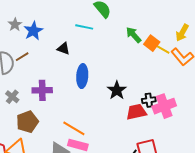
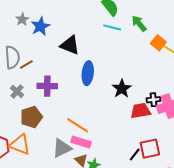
cyan line: (84, 27) -> (112, 27), moved
green arrow: (134, 35) -> (139, 24), moved
black triangle: (63, 49) -> (70, 45), size x1.5
brown line: (22, 57) -> (26, 65), moved

